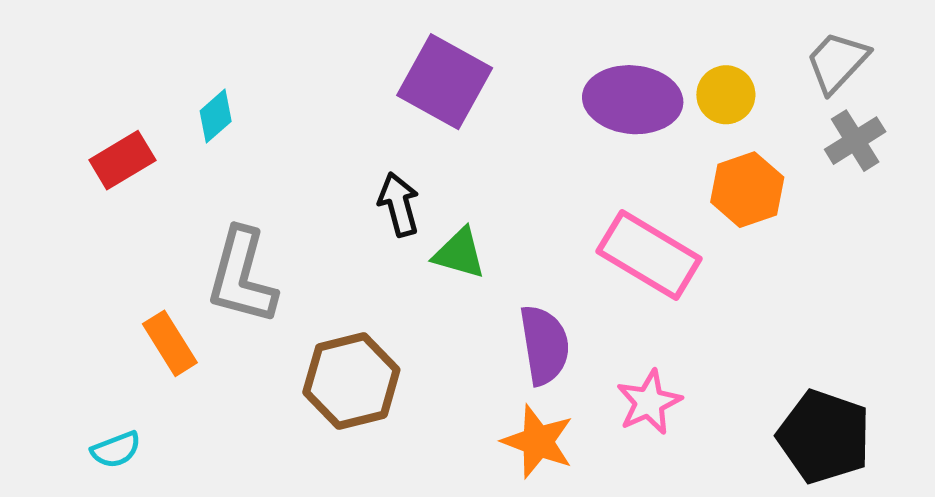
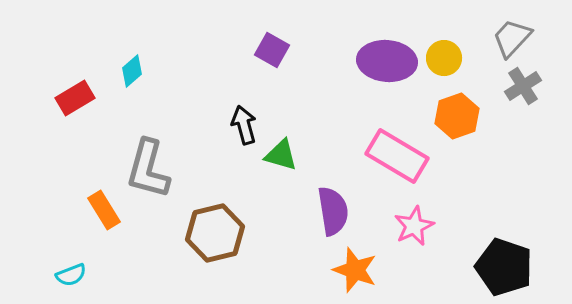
purple square: (445, 82) -> (272, 50), size x0.6
pink star: (649, 402) -> (414, 226), moved
orange star: (538, 441) -> (355, 270), moved

